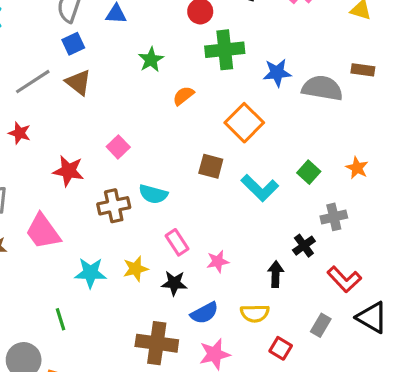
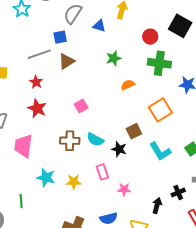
blue square: (73, 44) -> (60, 37), moved
brown triangle: (78, 82) -> (67, 61), turned 36
red star: (20, 133) -> (36, 82), moved
brown square: (211, 166) -> (134, 131), turned 35
red star: (68, 171) -> (37, 108), moved
pink trapezoid: (43, 232) -> (23, 146), turned 30
black star: (174, 283) -> (119, 149), moved

